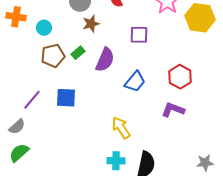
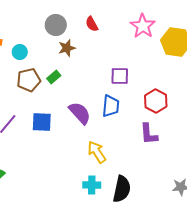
purple square: (139, 35) -> (120, 76), moved
purple semicircle: (105, 60) -> (80, 113), moved, turned -65
blue trapezoid: (135, 82) -> (111, 106), turned -35
purple L-shape: (173, 110) -> (149, 134), turned -115

